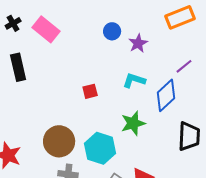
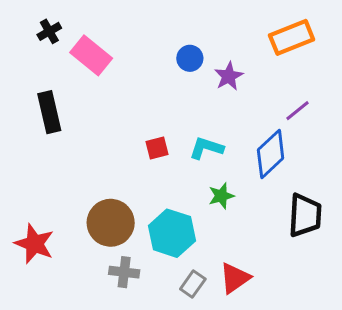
black cross: (13, 23) -> (49, 31), moved
cyan L-shape: (134, 80) -> (206, 148), moved
green star: (133, 123) -> (221, 196), size x0.7

